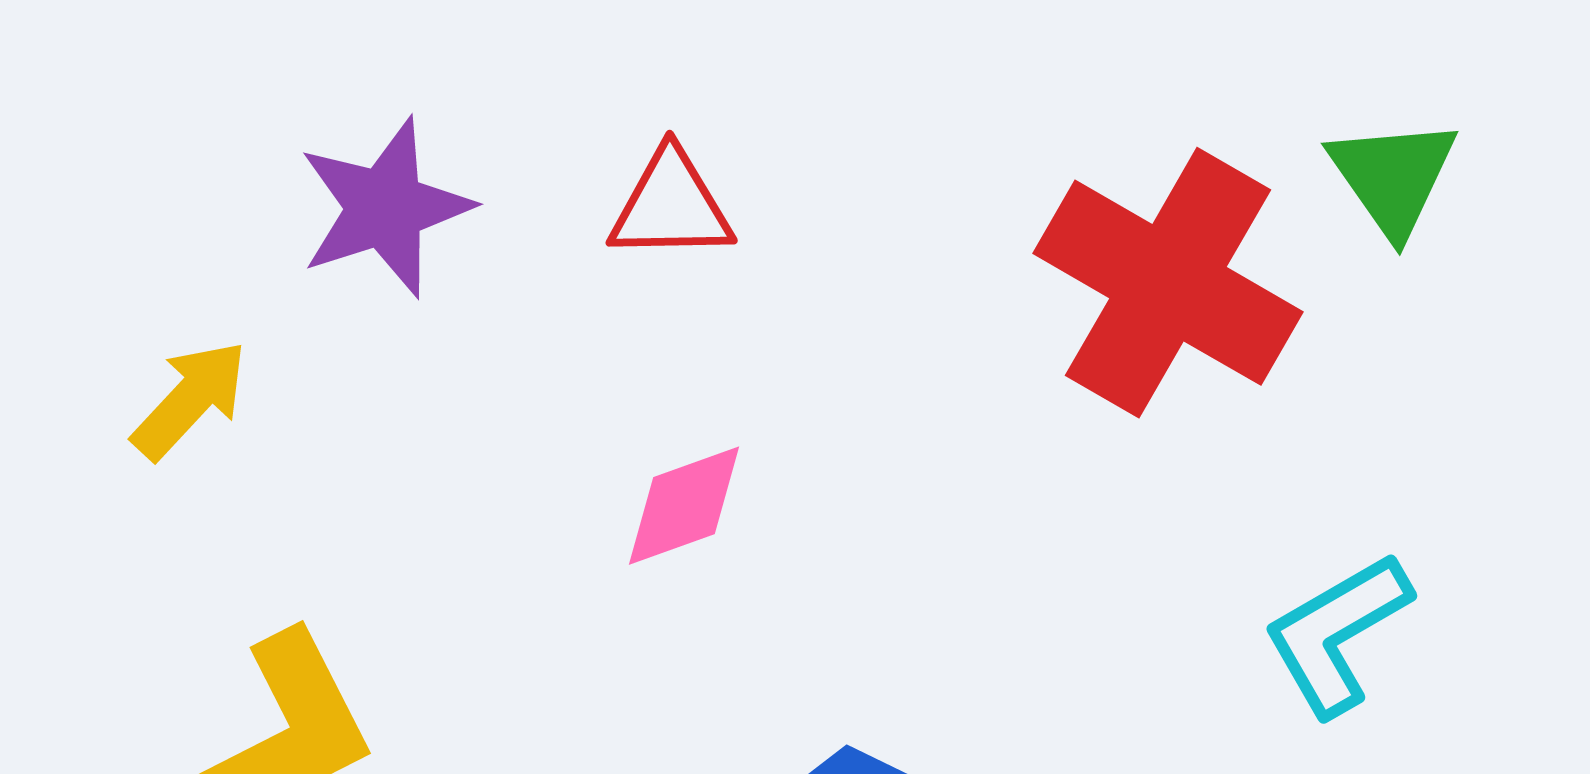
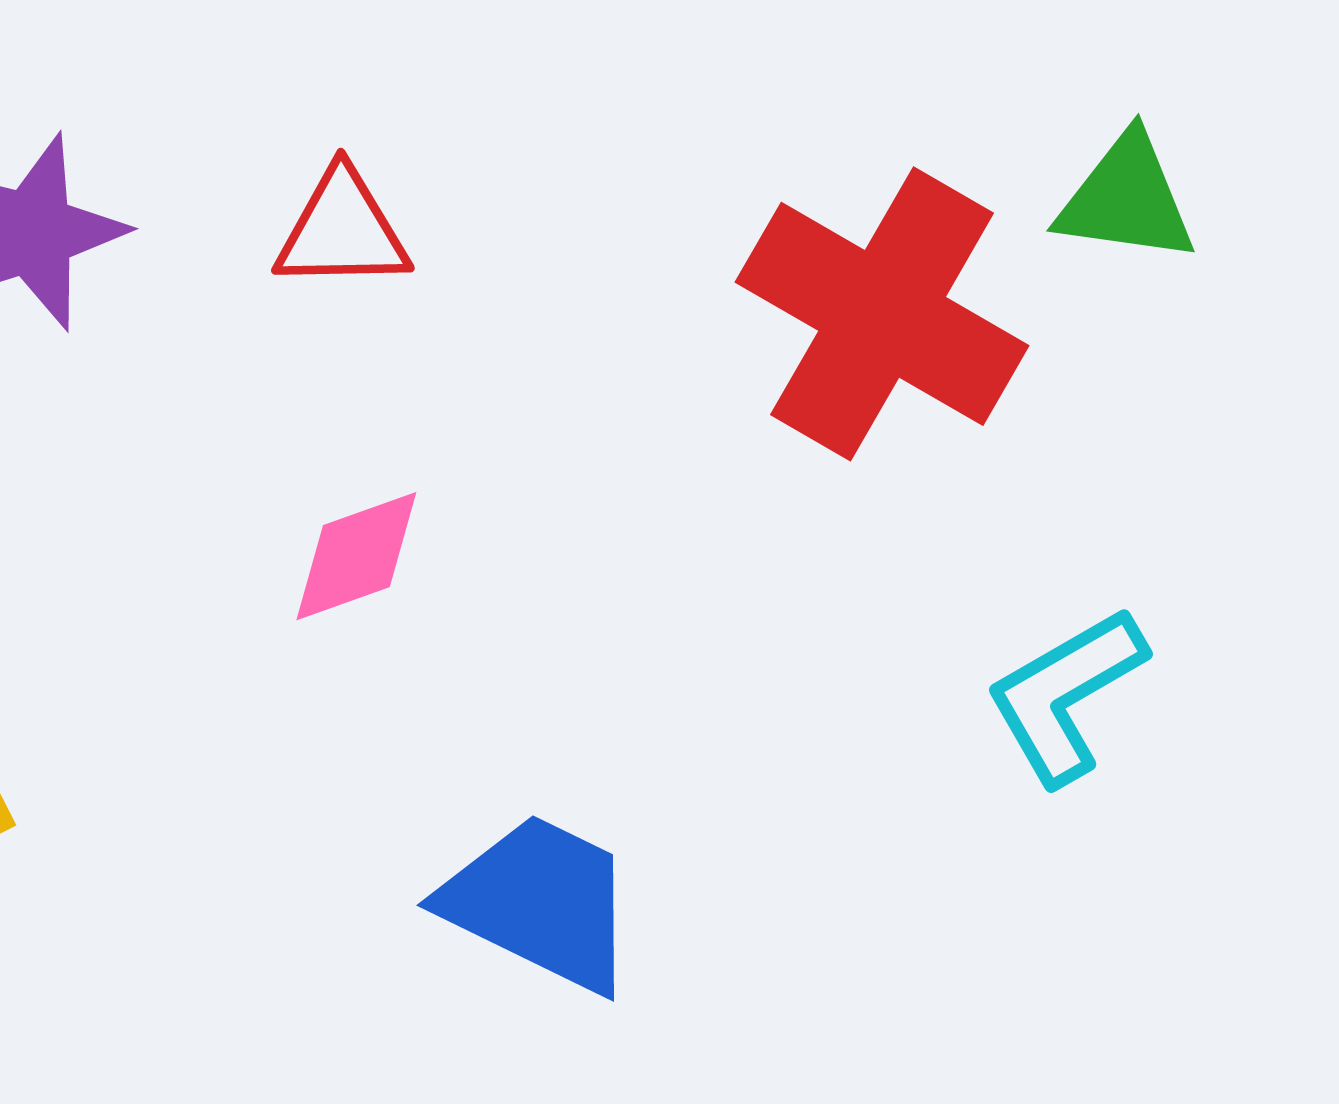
green triangle: (1393, 177) -> (1126, 199), turned -47

